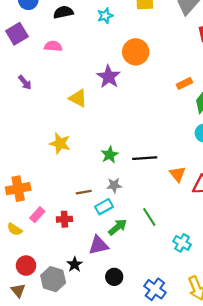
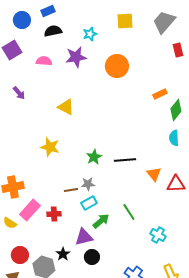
purple star: (109, 77) -> (76, 57), moved, turned 30
gray star: (114, 185) -> (88, 184), moved
pink rectangle: (37, 215) -> (30, 210), size x1.5
black circle: (114, 277) -> (92, 257), moved

